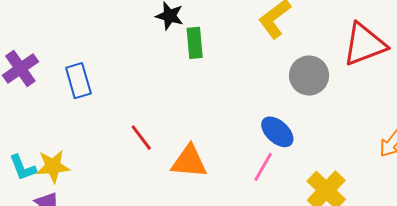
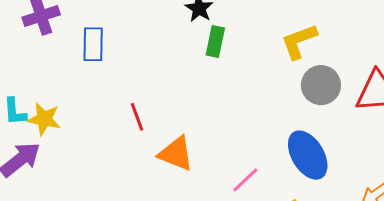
gray circle: (309, 75) -> (321, 85), moved
blue ellipse: (277, 132) -> (308, 155), moved, size x1.4

